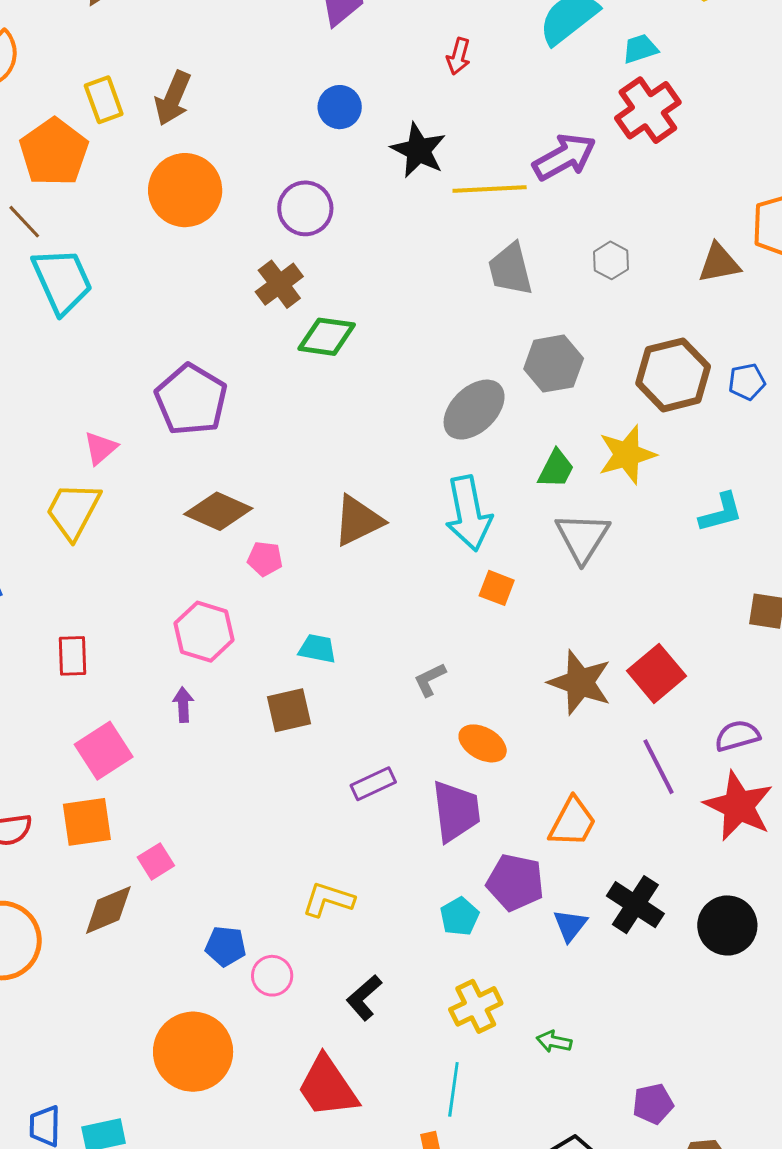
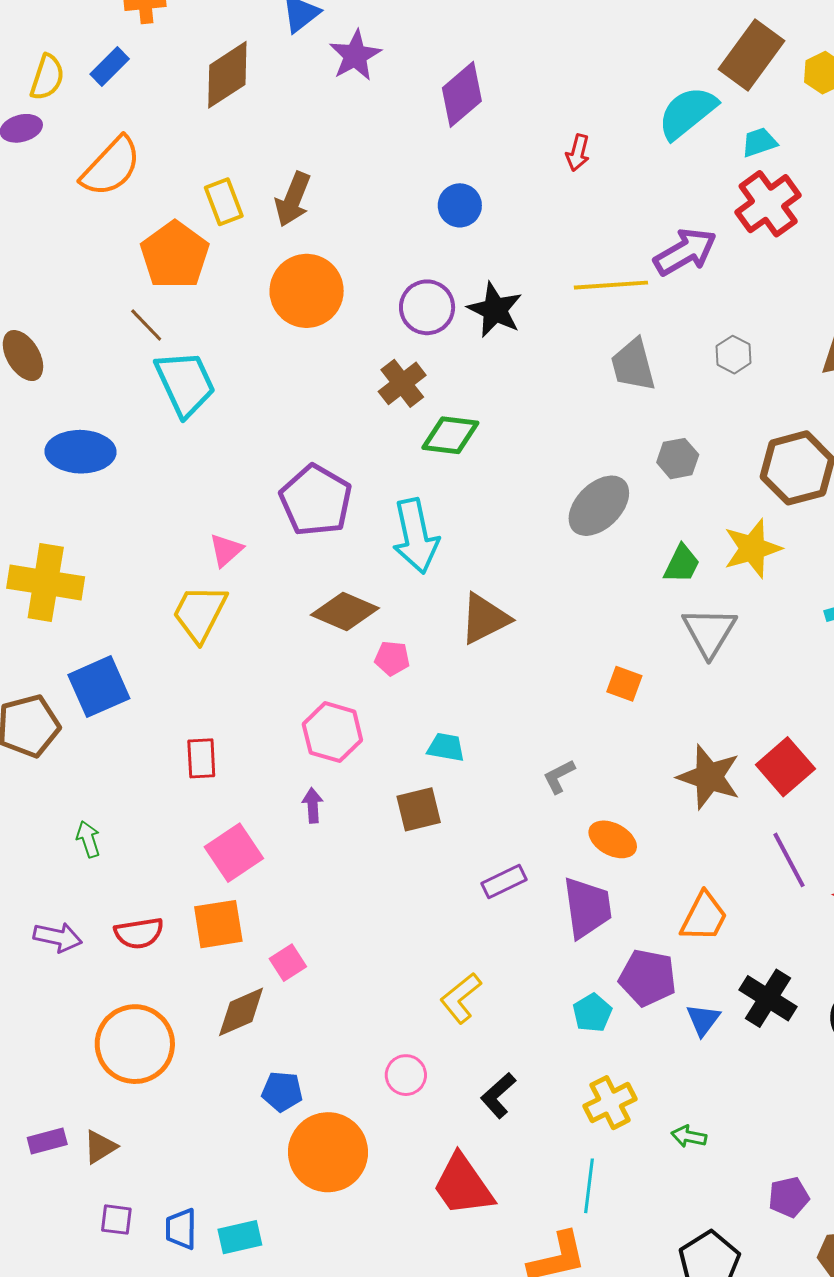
black star: (419, 150) -> (495, 310), moved
gray hexagon: (554, 364) -> (678, 459), size x0.7
cyan arrow: (469, 513) -> (416, 536), moved
yellow L-shape: (328, 900) -> (461, 998), turned -56
blue pentagon: (226, 946) -> (282, 1092), moved

